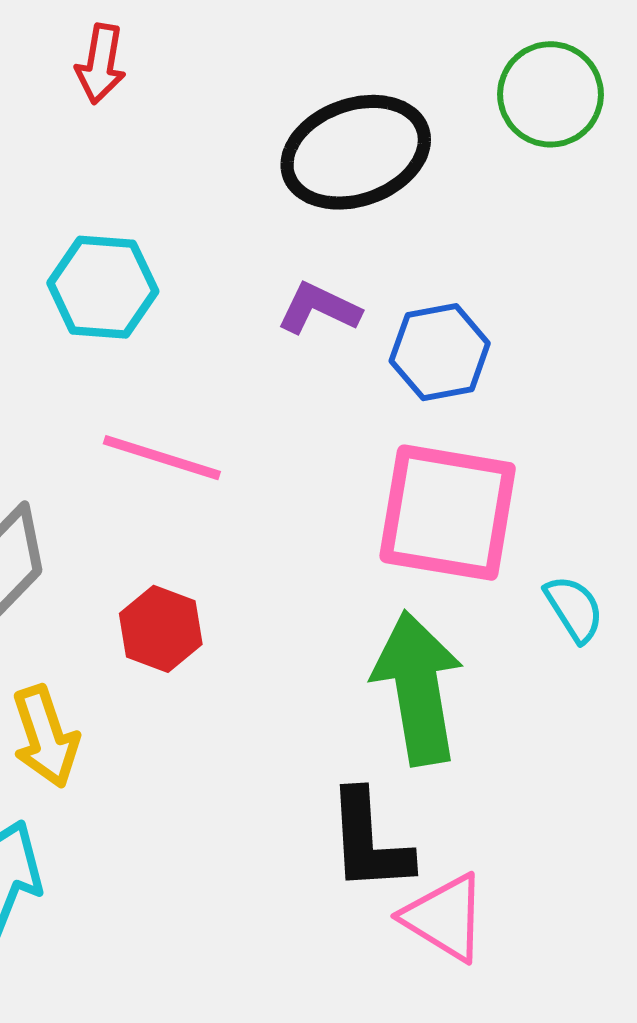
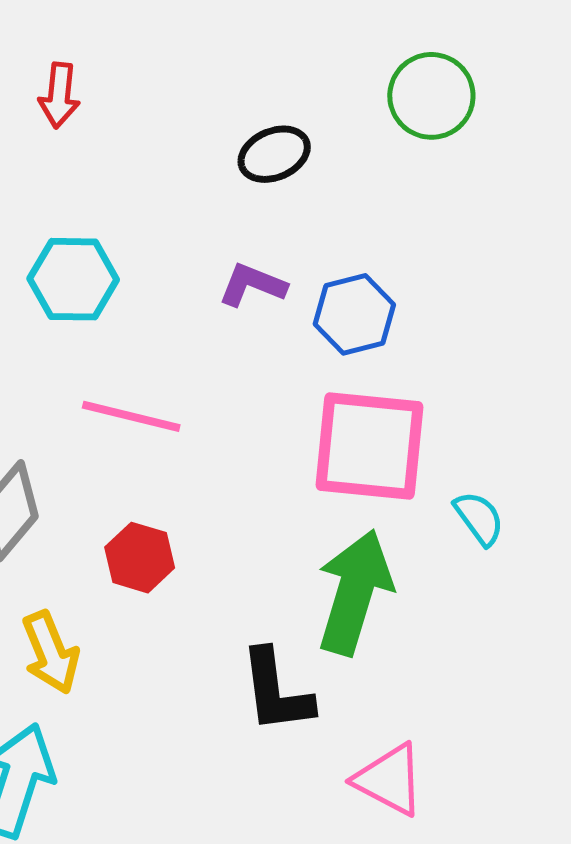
black ellipse: (356, 152) -> (274, 154), size x0.6
green arrow: (418, 688) -> (355, 592), turned 30
black L-shape: (369, 841) -> (276, 691), moved

